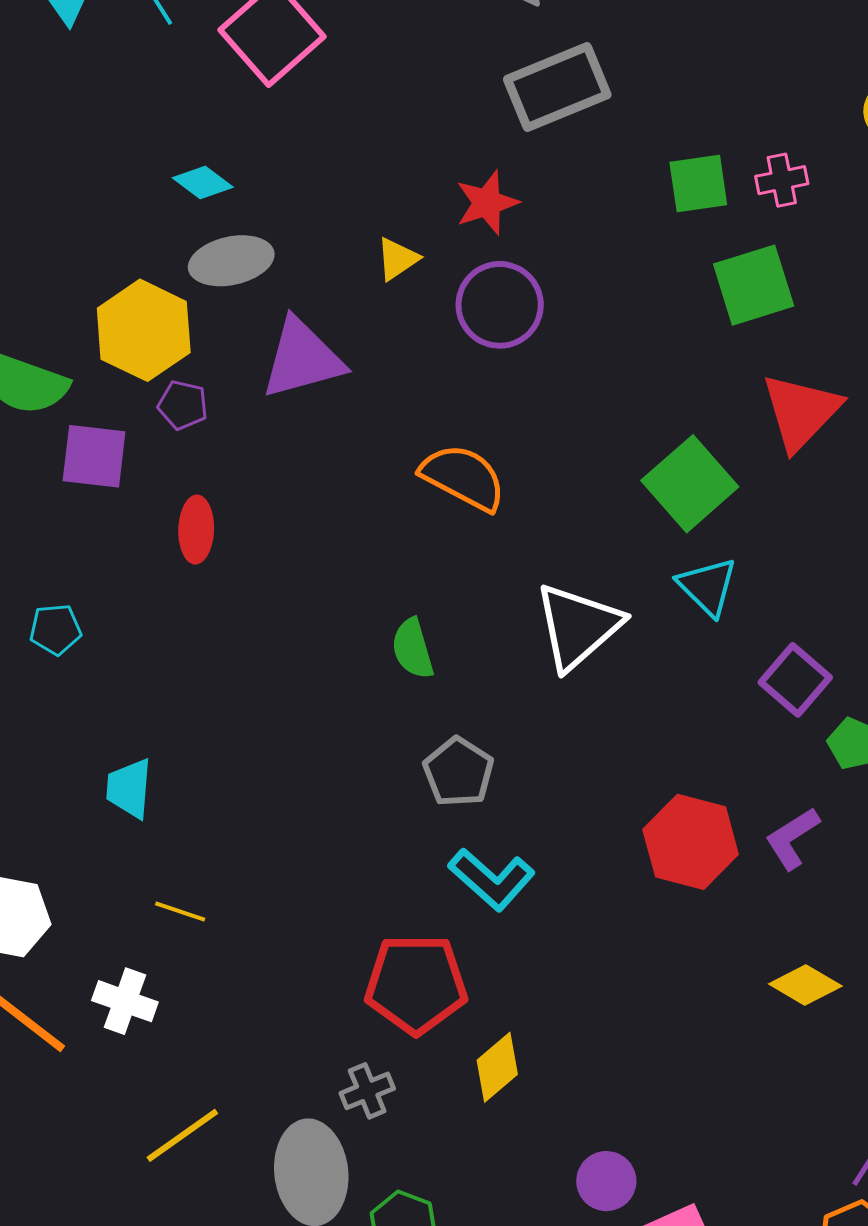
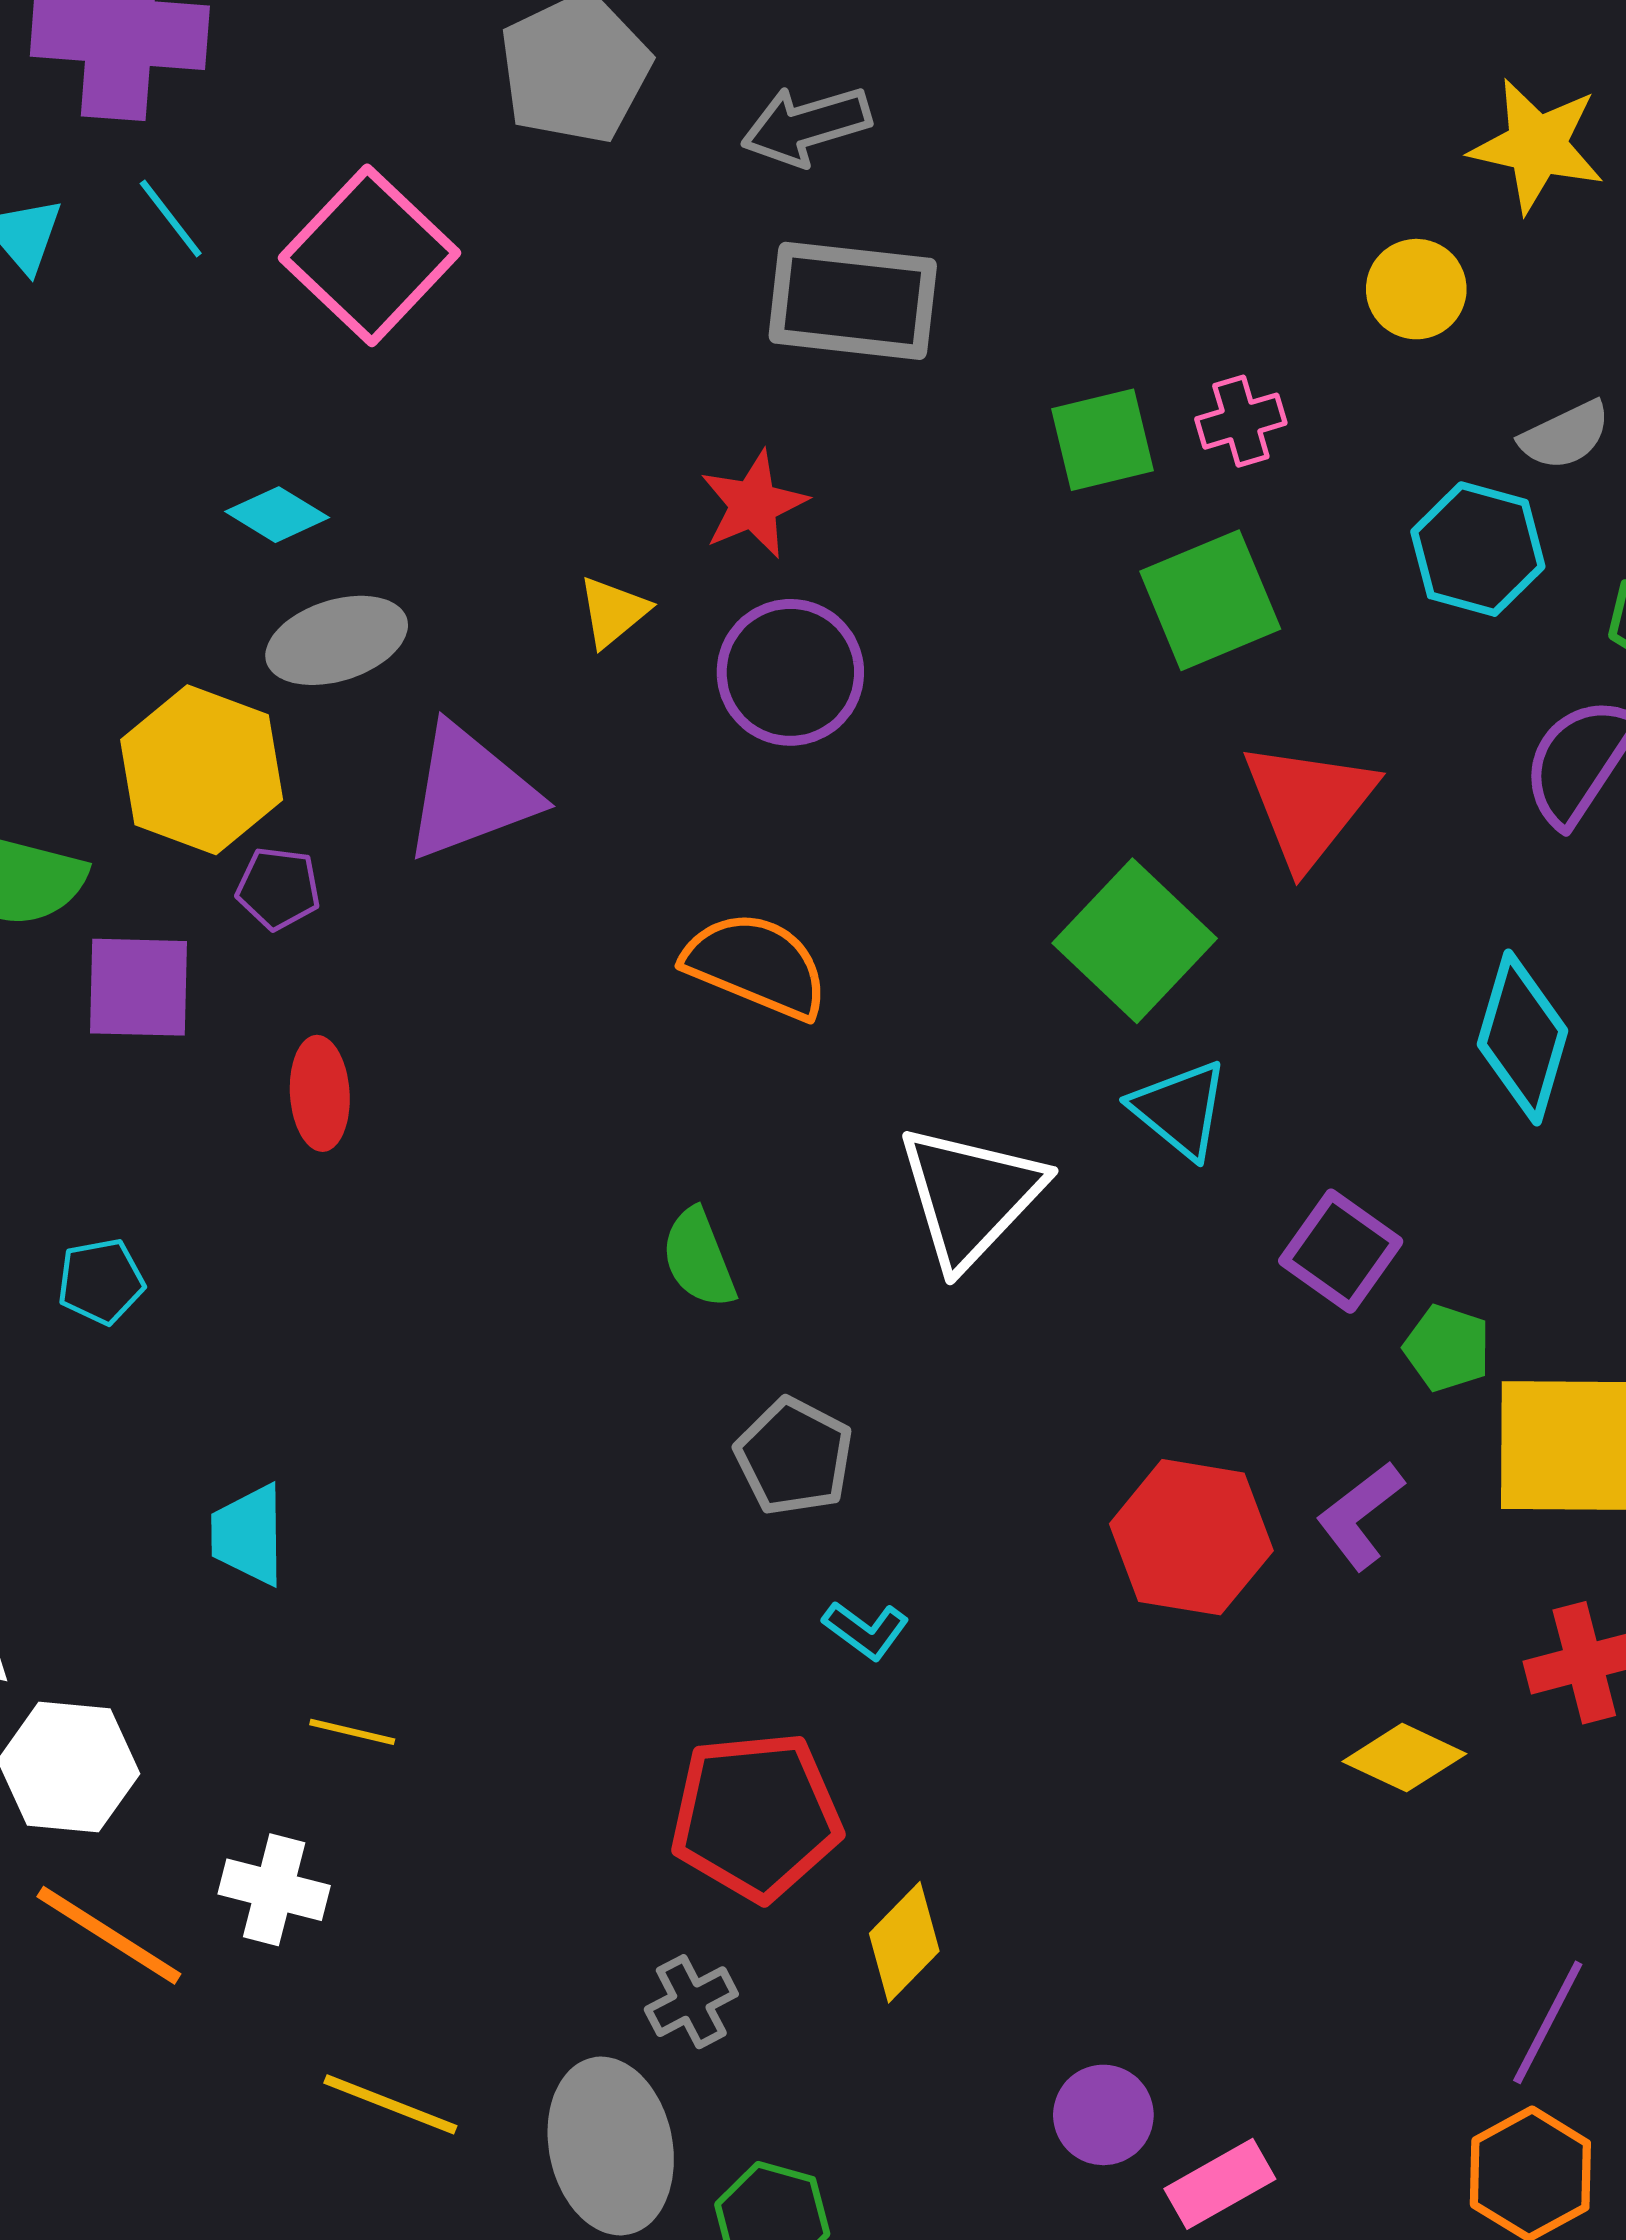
gray rectangle: (557, 87) -> (853, 301), turned 34
cyan L-shape: (492, 879) -> (866, 1630), size x0.6
yellow line: (182, 1135) -> (390, 2104), turned 62

